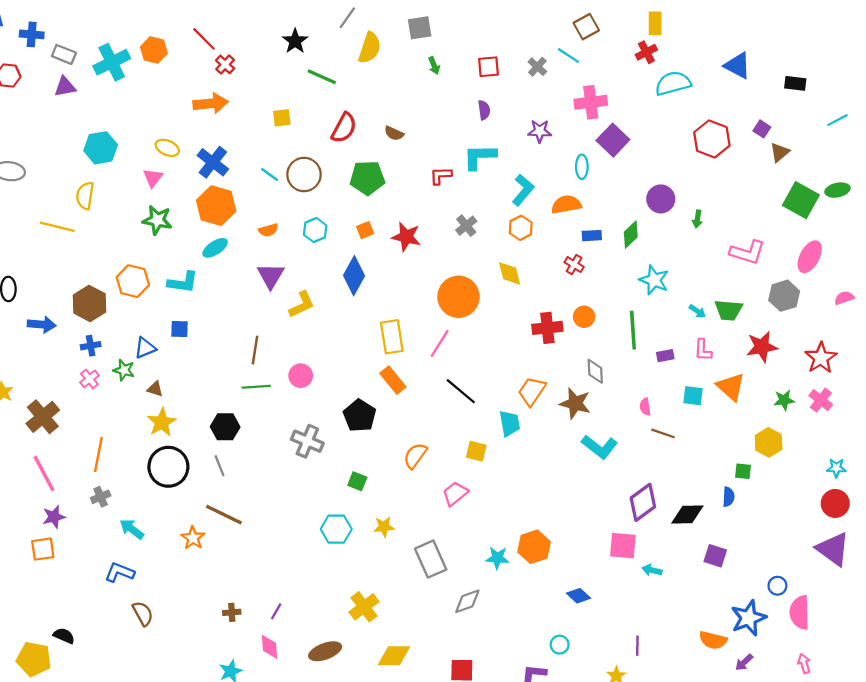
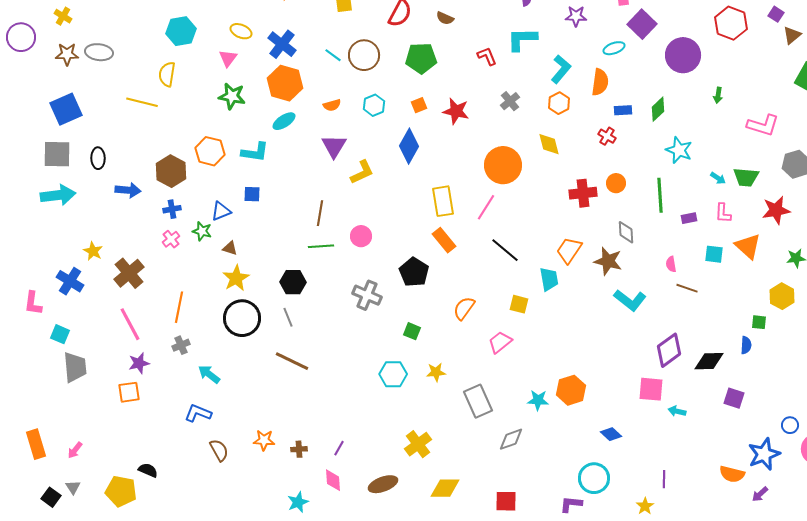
cyan ellipse: (582, 167) -> (614, 48), turned 70
red L-shape: (441, 176) -> (487, 56), turned 70
purple circle: (661, 199) -> (683, 55), moved, size x1.4
orange semicircle: (566, 204) -> (600, 82), turned 108
orange star: (193, 538) -> (264, 440), moved, turned -30
cyan circle: (560, 645) -> (594, 478), size x1.8

